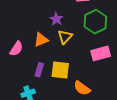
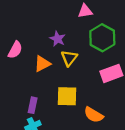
pink semicircle: (16, 49) -> (15, 50), moved
purple rectangle: (39, 70) -> (33, 105), moved

